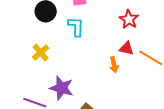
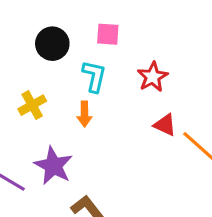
red star: (129, 19) -> (153, 77), moved
orange arrow: (114, 65) -> (84, 114), moved

